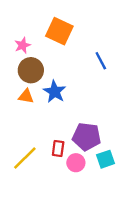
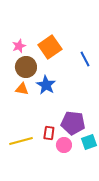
orange square: (59, 31) -> (50, 47), moved, turned 30
yellow line: (25, 158) -> (21, 141), turned 30

